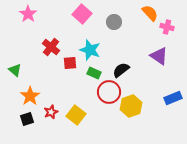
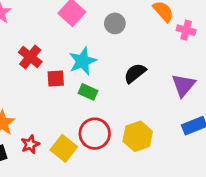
cyan star: (90, 50) -> (83, 61), turned 30
purple triangle: (159, 56) -> (183, 85), moved, turned 36
black semicircle: (121, 70) -> (135, 73), moved
red circle: (109, 92) -> (95, 134), moved

